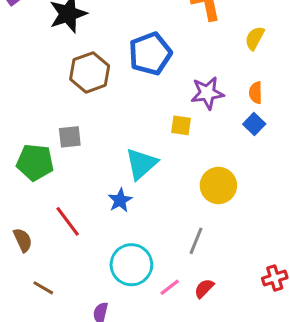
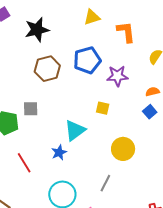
purple star: (207, 93) -> (117, 76), moved
orange semicircle: (256, 93) -> (153, 92), turned 72

